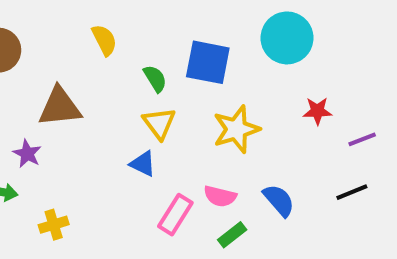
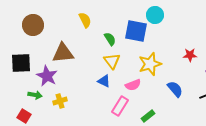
cyan circle: (287, 38) -> (155, 15), moved, size x0.7
purple star: (27, 154) -> (47, 76), size x1.5
pink semicircle: (220, 196) -> (133, 85), moved, turned -35
blue semicircle: (279, 200) -> (175, 89), moved
yellow cross: (54, 225) -> (60, 101), moved

